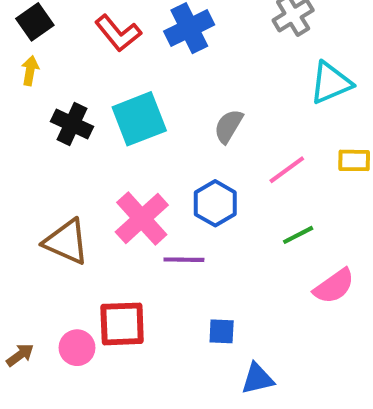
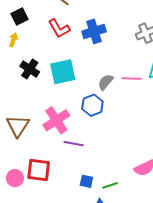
pink line: (287, 170) -> (132, 78), moved, turned 30
blue hexagon: (215, 203) -> (92, 105), moved
green line: (298, 235) -> (110, 185), moved
brown triangle: (66, 242) -> (18, 126), turned 30

